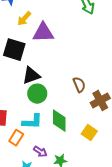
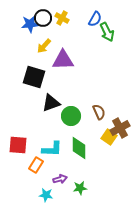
green circle: (37, 94) -> (71, 116), moved
yellow square: (89, 133) -> (109, 137), moved
purple arrow: (40, 152) -> (60, 179), turned -48

